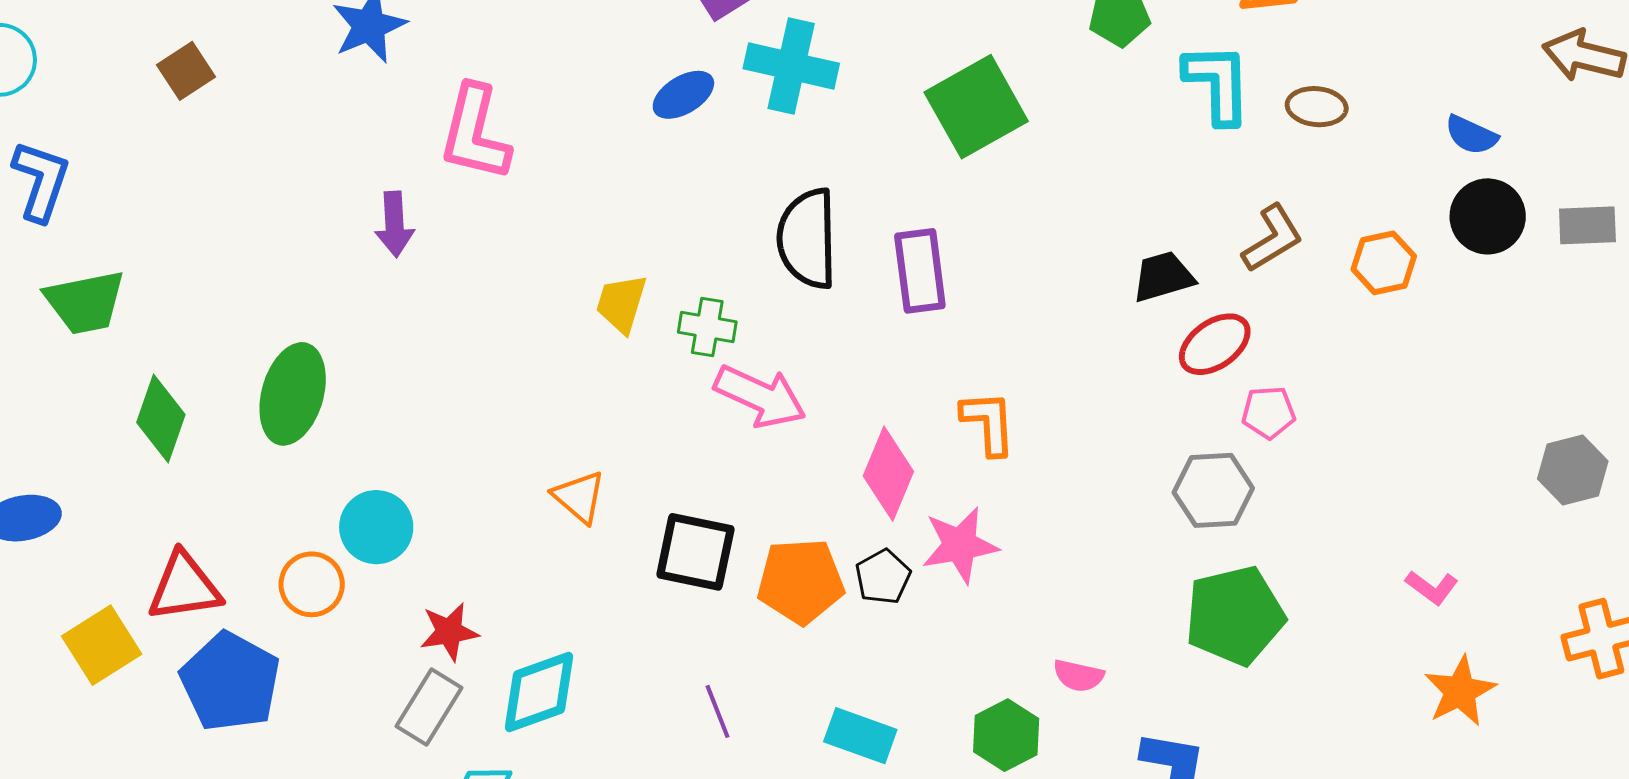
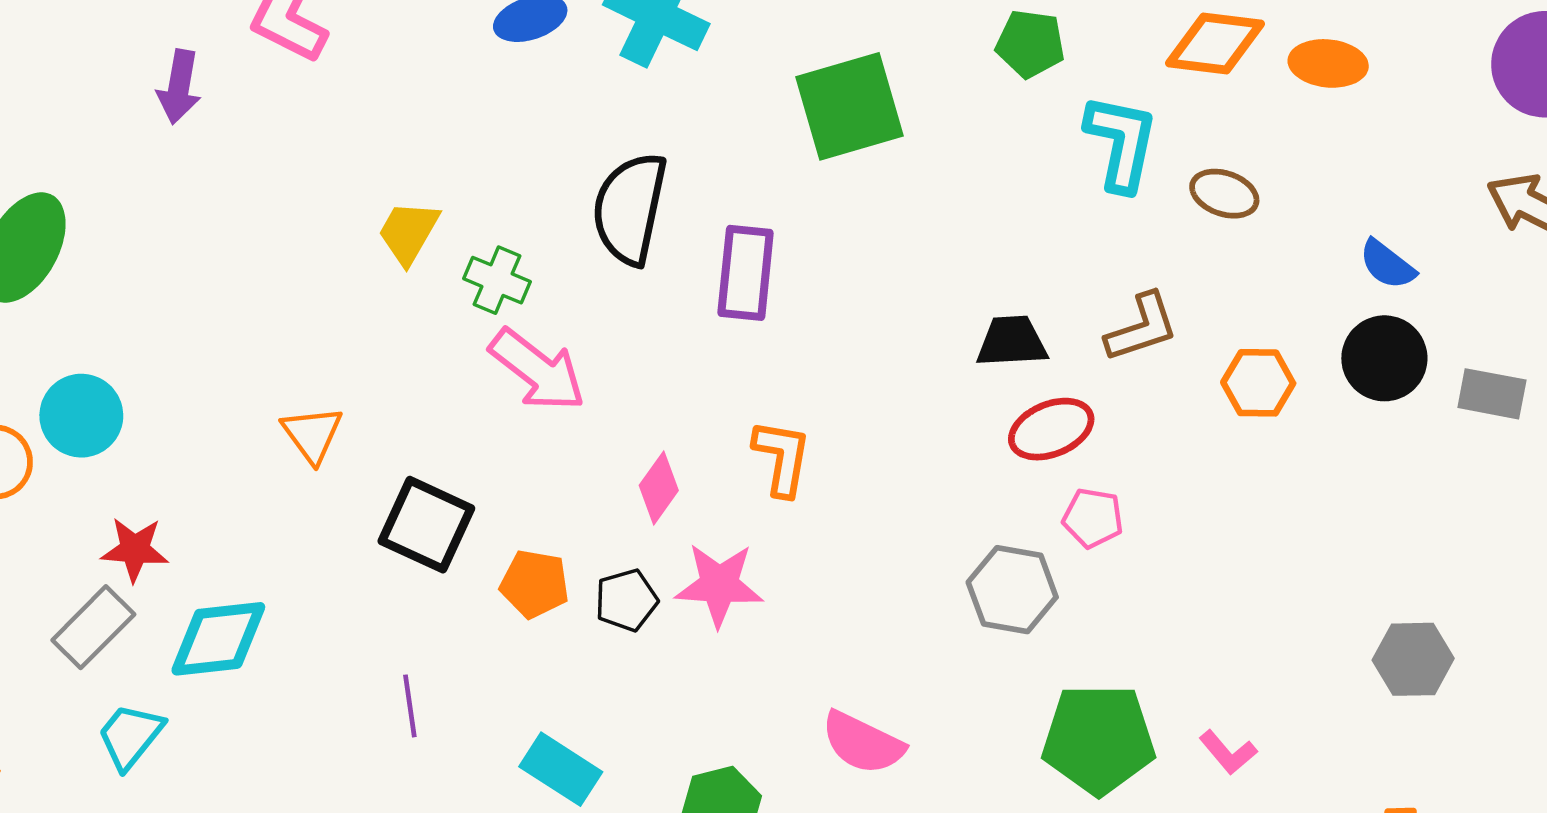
pink diamond: (888, 474) -> (659, 488), size x0.7
orange pentagon: (801, 581) -> (535, 584), size x0.7
green pentagon: (1235, 616) -> (1099, 739), moved
pink semicircle: (1078, 676) -> (863, 743), moved, size x1.5

